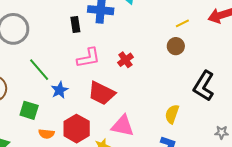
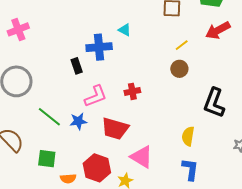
red cross: (125, 60) -> (132, 91), turned 35
blue star: (60, 90) -> (78, 121), moved, turned 30
pink triangle: (123, 126) -> (142, 157), turned 30

